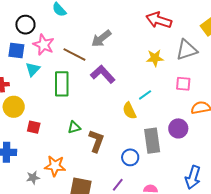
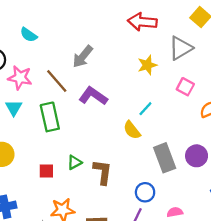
brown line: (74, 55) -> (57, 81), turned 35
pink square: (183, 84) -> (185, 87), turned 35
red square: (34, 127) -> (46, 171), moved
purple circle: (178, 128) -> (197, 156), moved
blue circle: (130, 157) -> (145, 192), moved

